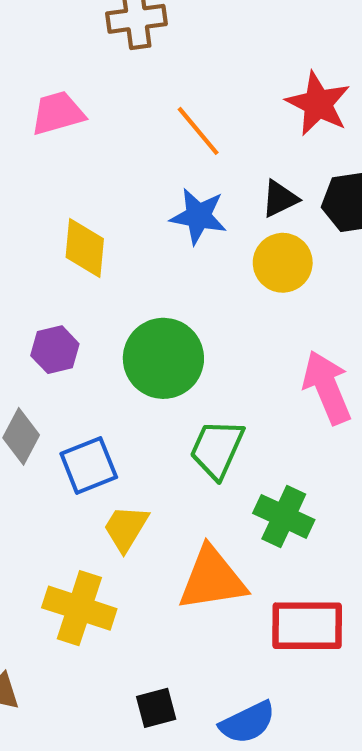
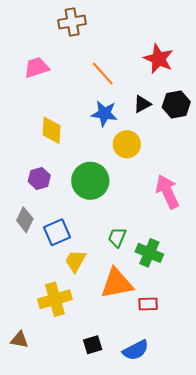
yellow circle: (283, 263) -> (127, 144), moved
green trapezoid: (217, 449) -> (117, 237), moved, size x0.7
yellow cross: (79, 608) -> (55, 299), turned -32
red rectangle: (307, 626) -> (148, 304), moved, size x0.6

